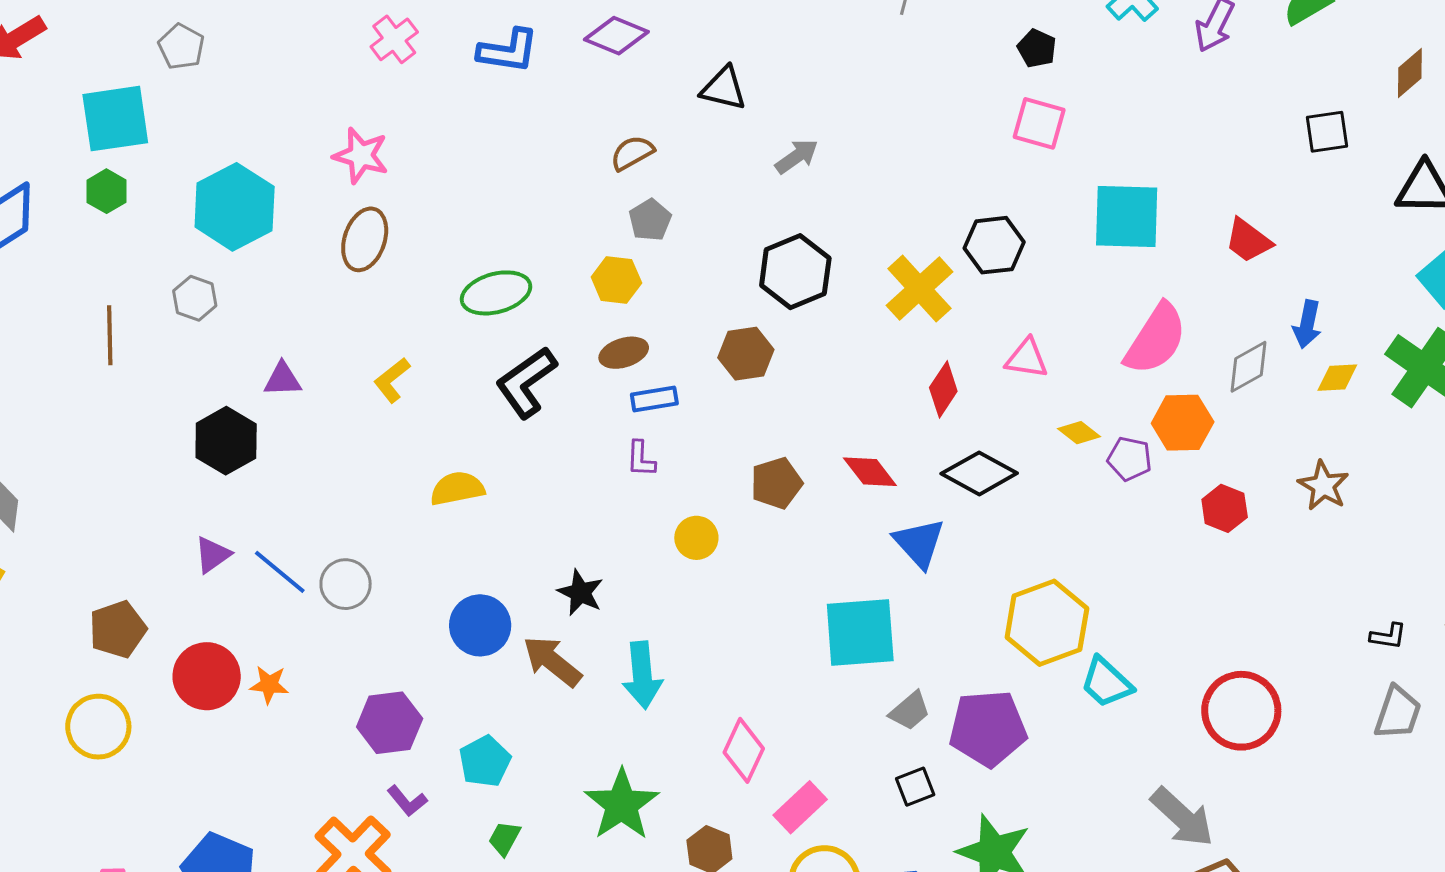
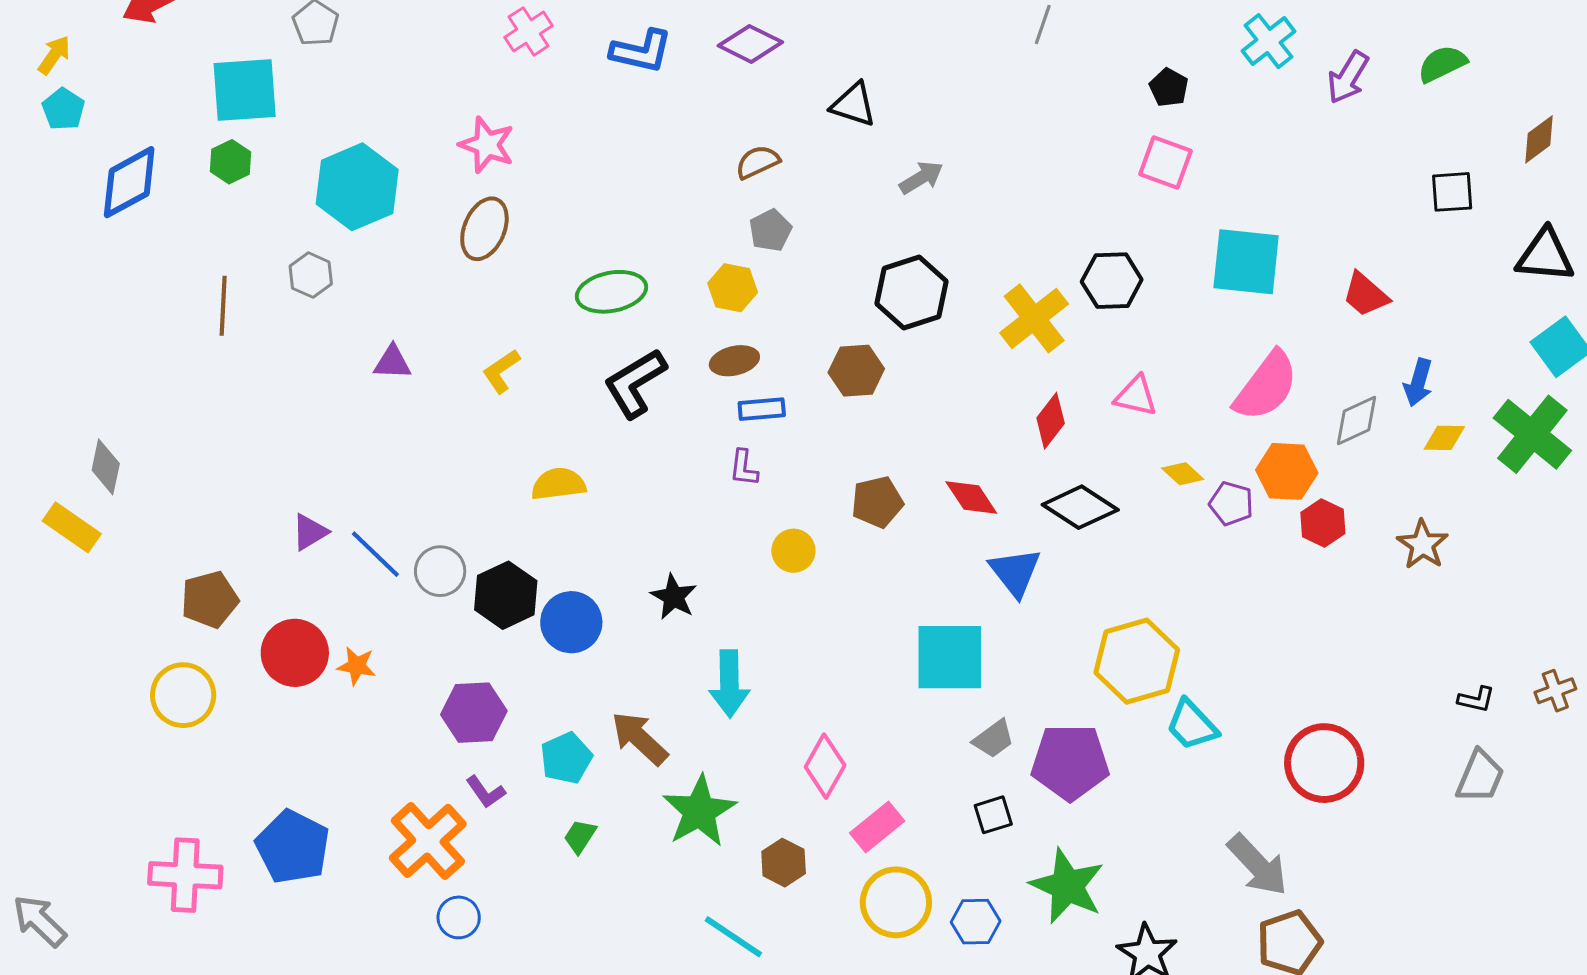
black hexagon: (226, 441) -> (506, 595), moved
red hexagon: (1225, 508) -> (1323, 523), moved
brown arrow: (552, 661) -> (639, 738), moved

